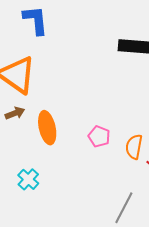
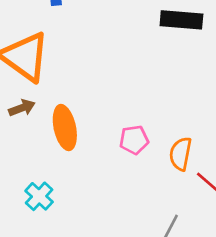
pink pentagon: (99, 136) -> (134, 140), turned -30

